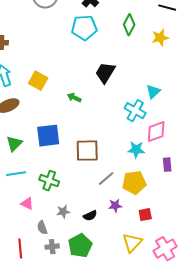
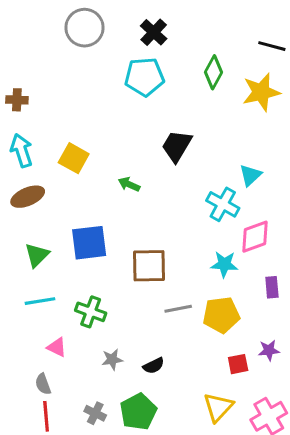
yellow star: (160, 38) -> (261, 92), size x1.4
gray line: (106, 179) -> (178, 309), turned 30
purple star: (115, 206) -> (269, 350), moved
gray semicircle: (42, 228) -> (43, 384), moved
gray cross: (52, 247) -> (95, 413), turned 32

